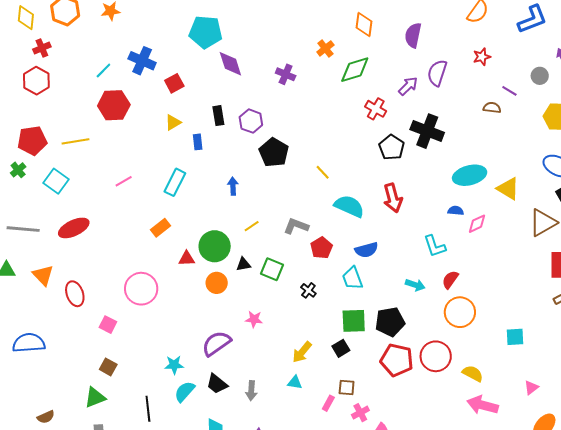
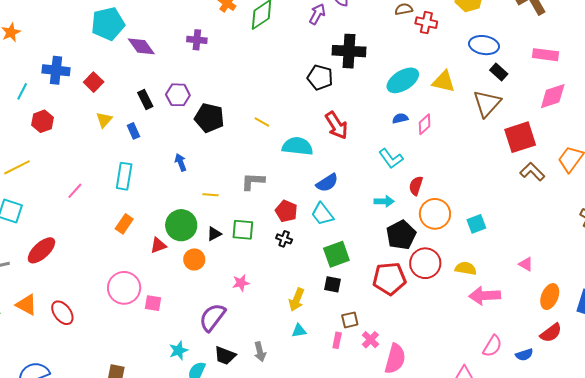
red hexagon: (114, 105) -> (43, 121), size x0.7
red cross: (376, 109) -> (426, 23), moved
yellow line: (252, 226) -> (210, 195), turned 56
red pentagon: (321, 248) -> (286, 211), moved
black pentagon: (390, 322) -> (401, 235), moved
pink square: (108, 325) -> (153, 303), moved
cyan square: (515, 337) -> (476, 224), moved
black square: (341, 348) -> (332, 284), turned -30
pink triangle: (531, 388) -> (526, 264), turned -35

